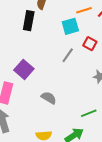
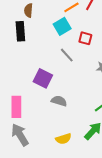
gray line: (68, 55) -> (67, 55), turned -63
purple square: (24, 69) -> (43, 78), moved

